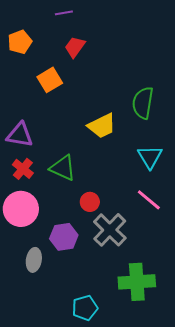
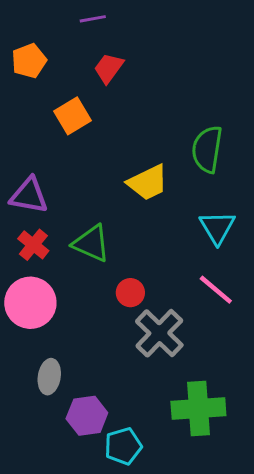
purple hexagon: (64, 237) -> (87, 416), moved

